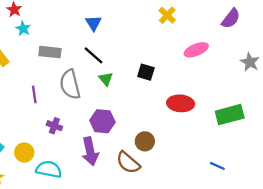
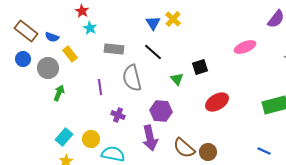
yellow cross: (167, 15) -> (173, 19), moved
black square: (146, 72) -> (200, 67), turned -35
green triangle: (106, 79) -> (177, 79), moved
red ellipse: (181, 103) -> (217, 102), moved, turned -35
brown circle: (145, 141) -> (208, 152), moved

